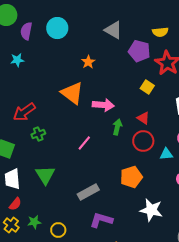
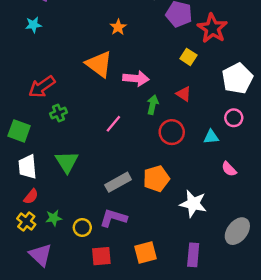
red circle: (143, 141) -> (172, 132), moved
orange pentagon: (131, 177) -> (156, 179), moved
purple L-shape: (101, 220) -> (113, 218), moved

